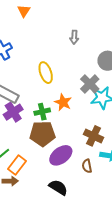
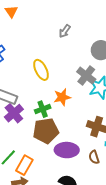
gray arrow: (74, 37) -> (65, 31), turned 40
orange star: (63, 102) -> (62, 97), turned -30
purple ellipse: (61, 155) -> (67, 150), turned 45

